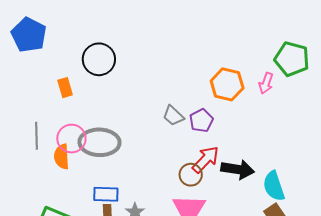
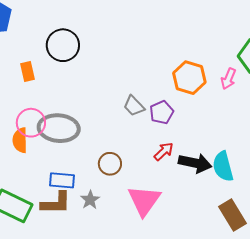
red arrow: (206, 160) -> (164, 151), size x0.7
brown circle: (191, 175) -> (110, 164), moved
cyan semicircle: (274, 186) -> (223, 166), moved

